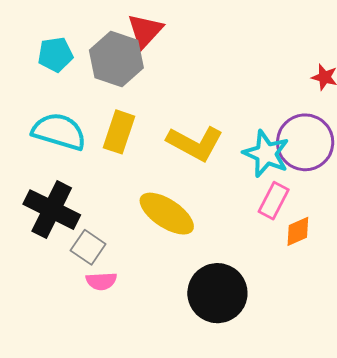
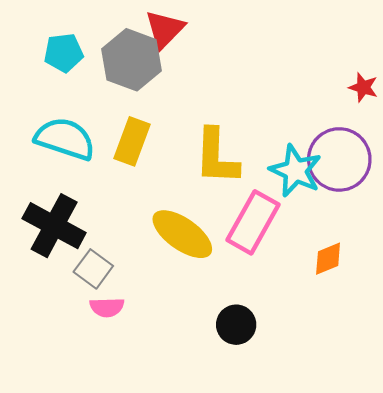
yellow L-shape: (195, 143) -> (216, 157), turned 62
pink rectangle: (274, 201) -> (253, 222), moved, size x1.5
black circle: (217, 293) -> (236, 325), size x0.6

